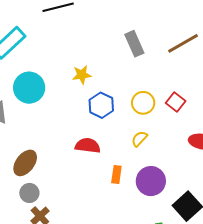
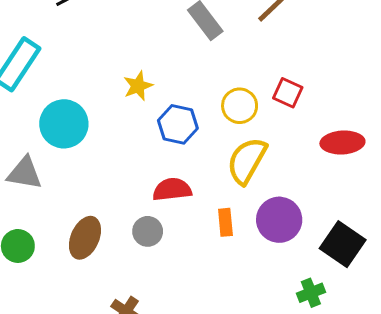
yellow semicircle: (139, 139) -> (247, 161), size x1.8
gray circle: (29, 193) -> (148, 231), moved

